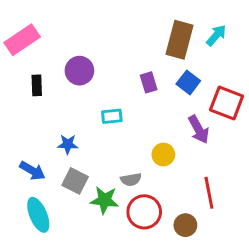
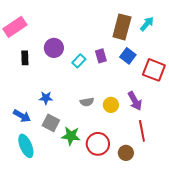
cyan rectangle: (112, 116) -> (79, 61), moved, turned -40
purple arrow: (199, 129) -> (135, 101), moved
gray semicircle: (131, 180) -> (87, 102), moved

